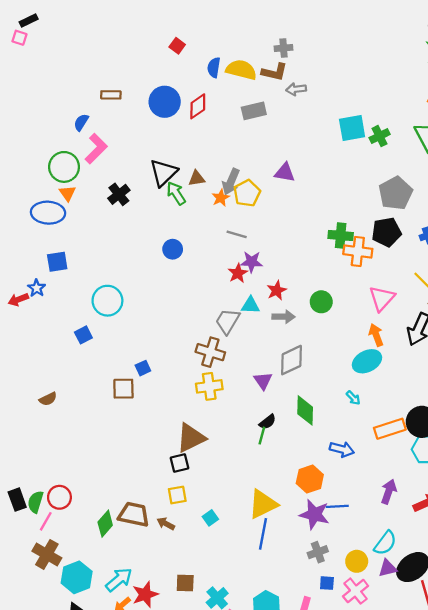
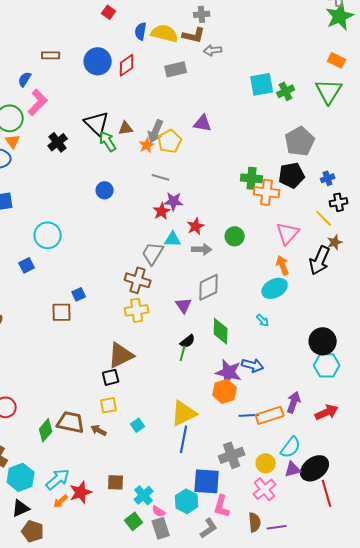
black triangle: (163, 173) -> (97, 123), turned -32
orange rectangle: (390, 429) -> (270, 415), moved
purple star: (314, 514) -> (229, 372), moved
gray cross: (318, 552) -> (232, 455), size x1.4
blue square: (327, 583) -> (207, 481), moved, size x2.0

